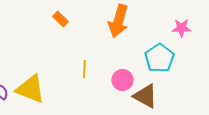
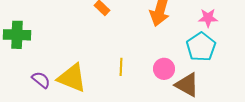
pink star: (181, 28) -> (208, 18), moved
yellow line: (84, 69) -> (121, 67), moved

